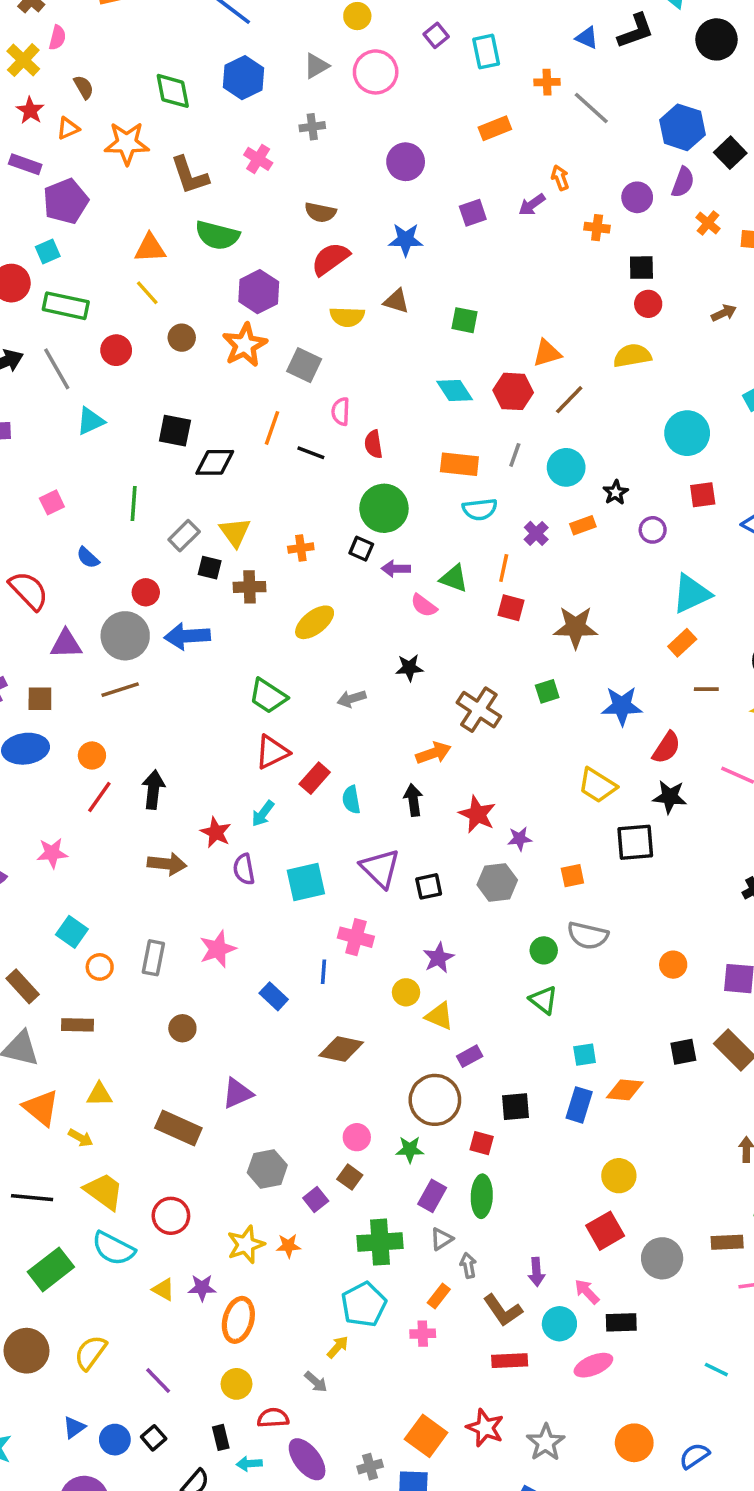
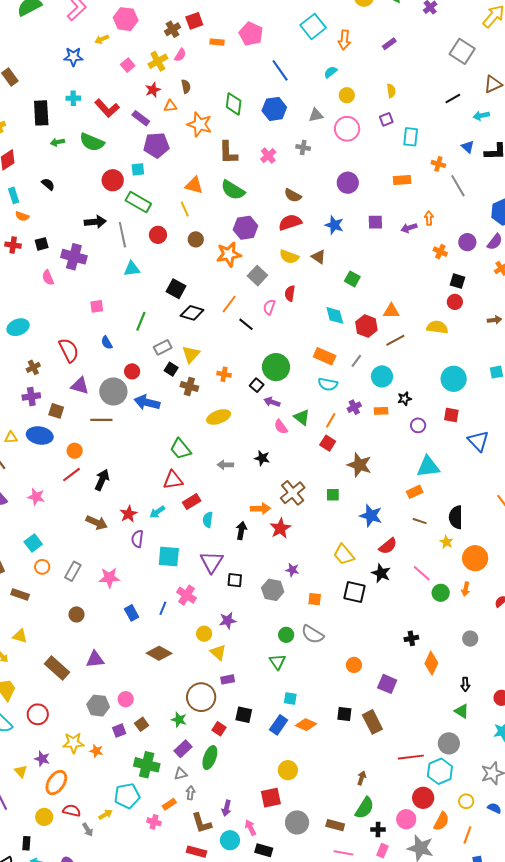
red semicircle: (373, 444) -> (290, 293), moved
red star: (477, 814) -> (280, 528), moved
pink circle: (357, 1137) -> (126, 699), moved
yellow triangle: (163, 1289) -> (21, 771), moved
red semicircle: (273, 1418) -> (72, 811), moved

